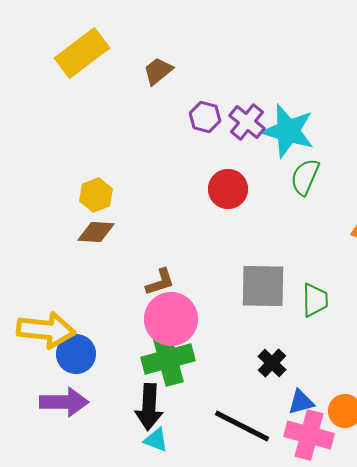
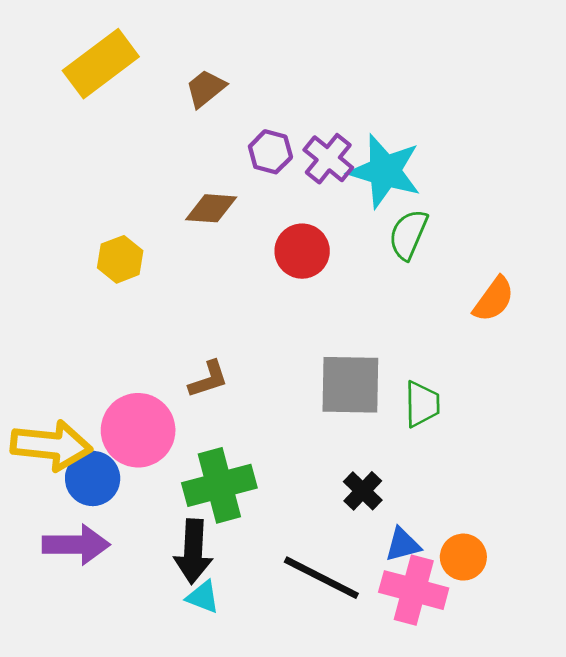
brown diamond: (96, 232) -> (211, 208), moved
pink circle: (171, 319) -> (138, 430), moved

